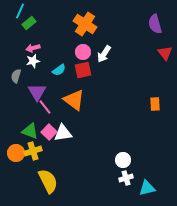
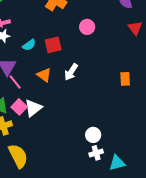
pink circle: (83, 52) -> (87, 27), moved
white arrow: (104, 54) -> (71, 72), moved
orange triangle: (74, 100) -> (44, 75), size x0.7
white triangle: (63, 133) -> (33, 108), turned -30

